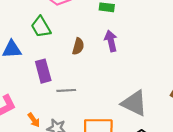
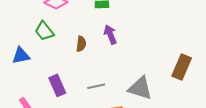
purple rectangle: (43, 71) -> (57, 85), moved
gray line: (66, 90) -> (96, 86), moved

